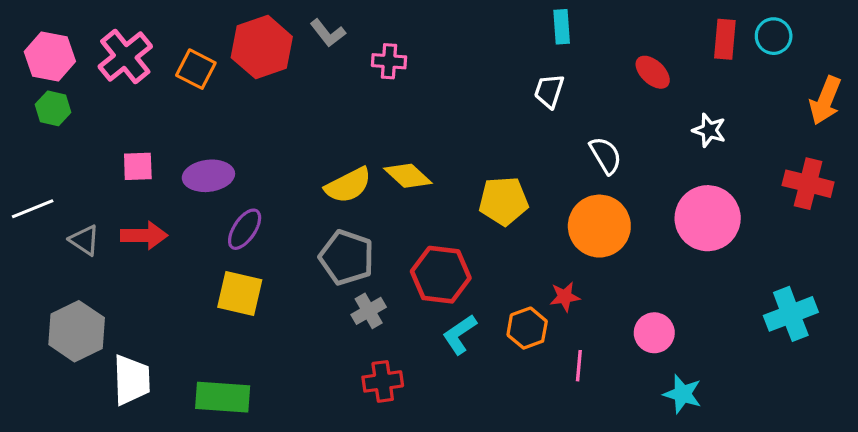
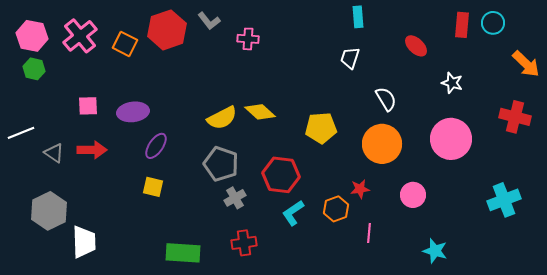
orange arrow: (825, 100) -> (526, 64), turned -68
yellow square: (240, 294) -> (153, 187), size x0.7
pink circle: (654, 333) -> (413, 195), moved
green rectangle: (223, 397) -> (183, 253), moved

